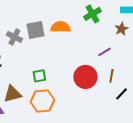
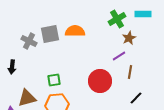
green cross: (92, 14) -> (117, 19), moved
brown star: (121, 29) -> (129, 38), moved
brown line: (111, 76) -> (130, 72), moved

